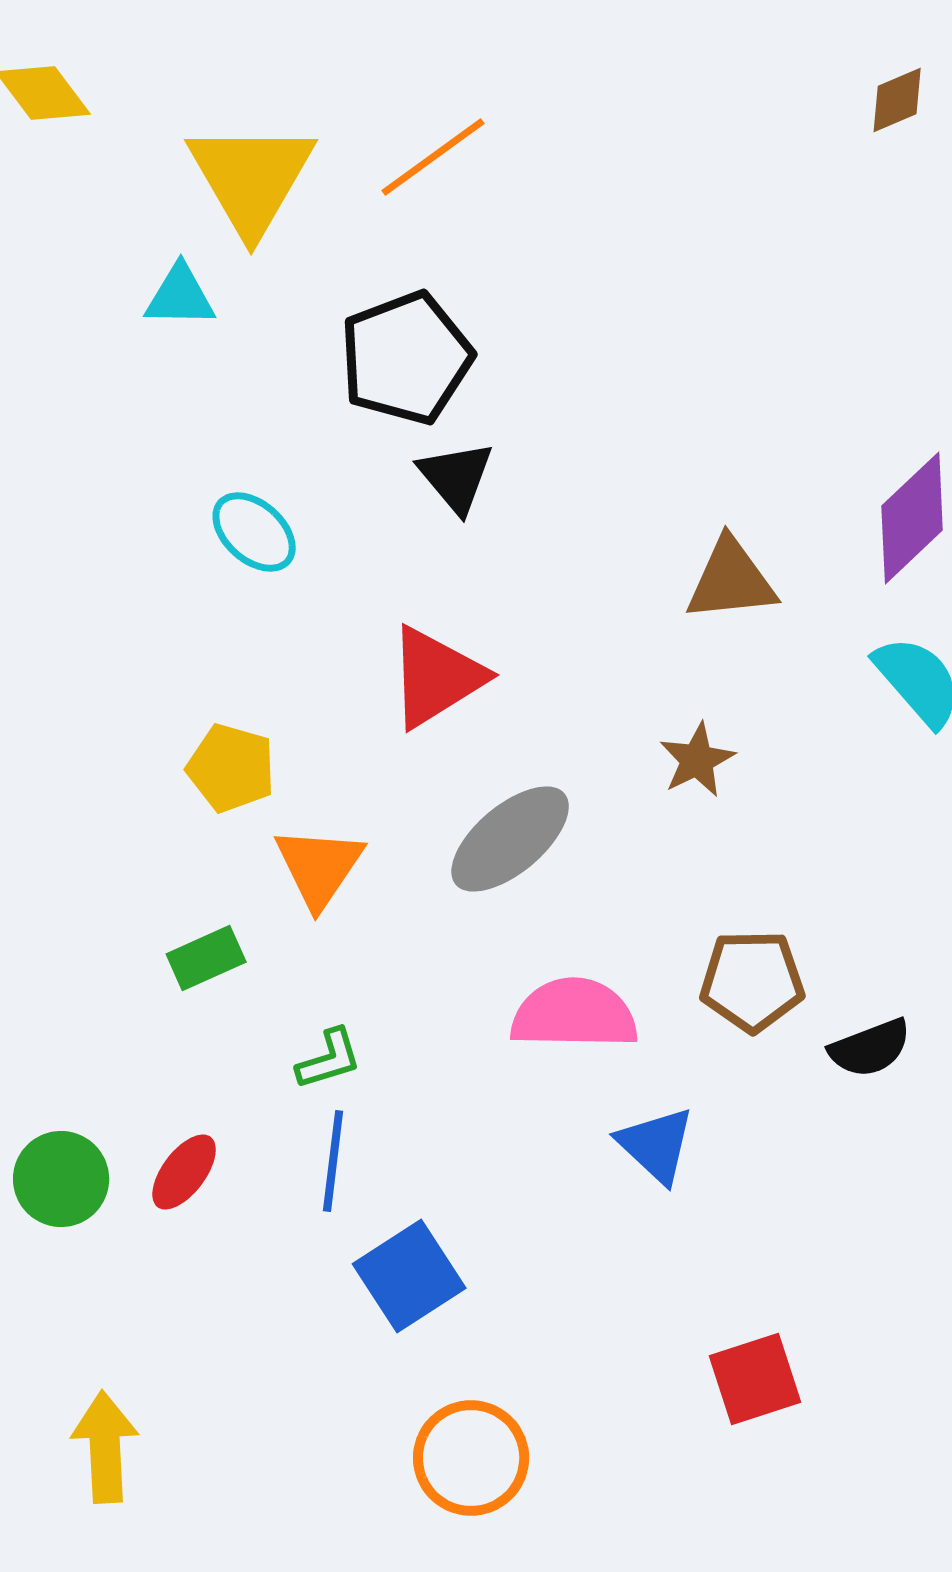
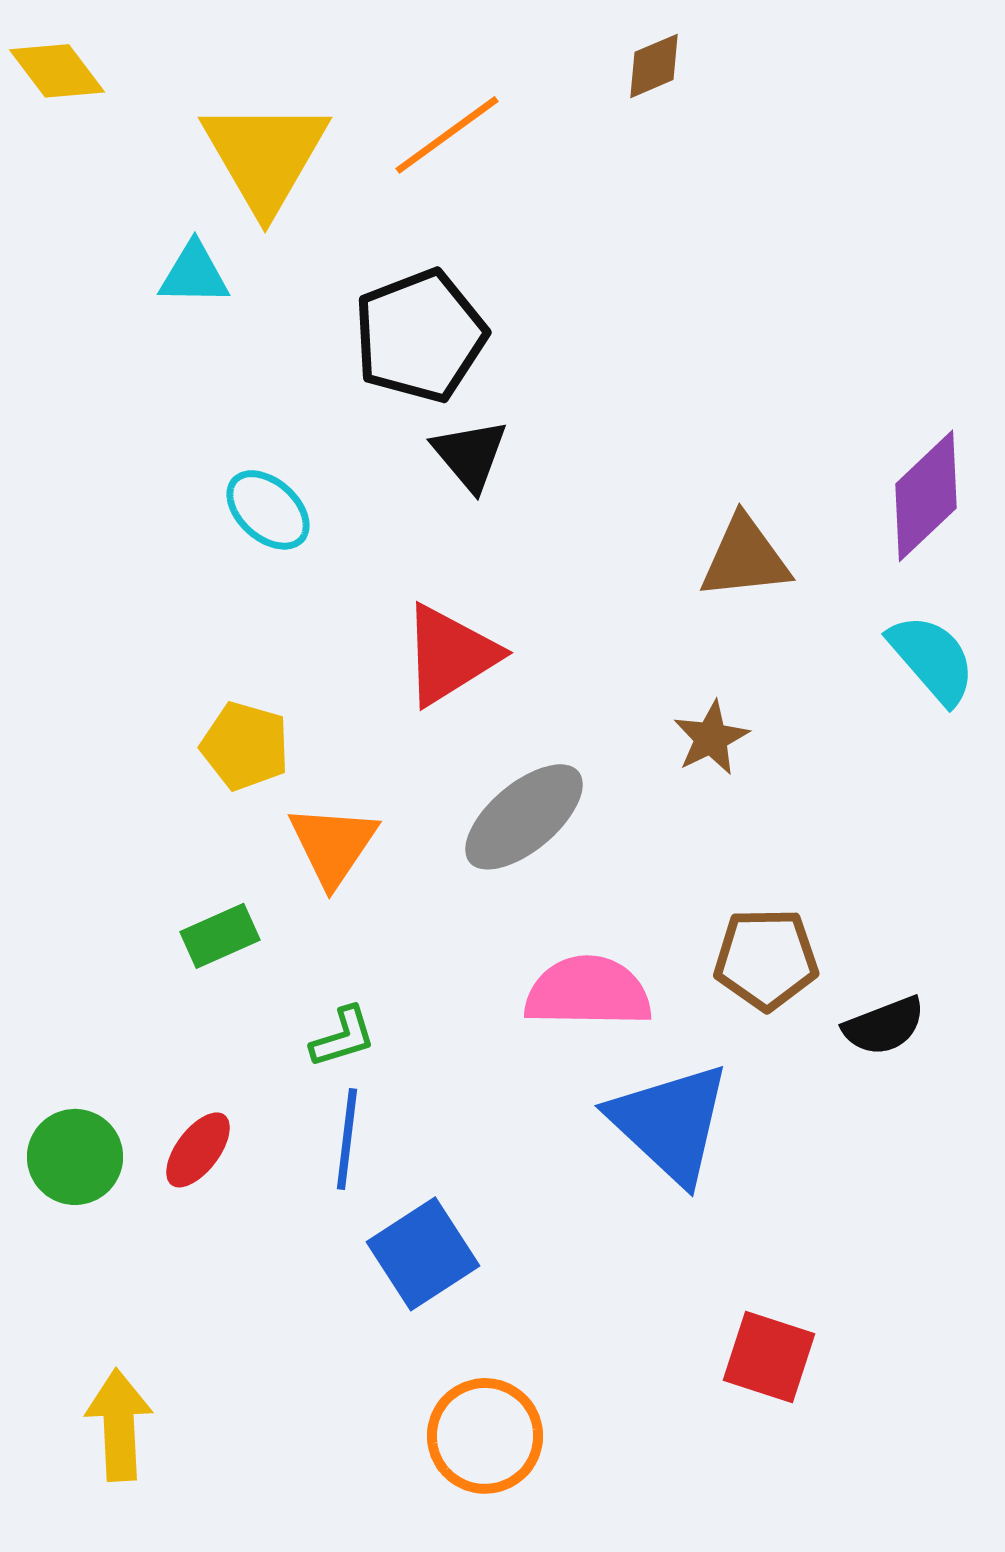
brown diamond: (897, 100) -> (654, 66), moved
blue triangle: (656, 1145) -> (670, 1123), size x1.6
red square: (755, 1379) -> (769, 1357), turned 36

